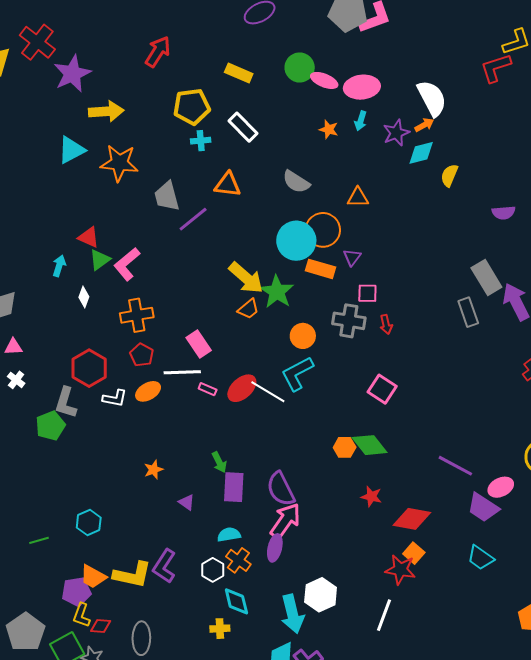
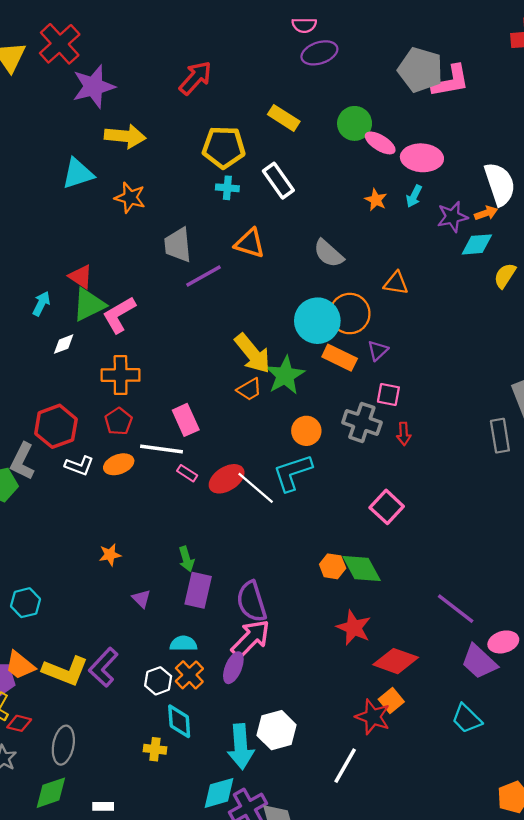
orange star: (119, 163) -> (130, 198), size x0.7
green triangle: (100, 260) -> (89, 304), size x1.4
white diamond: (84, 297) -> (64, 344), turned 40
red star: (371, 497) -> (354, 628), size x1.4

